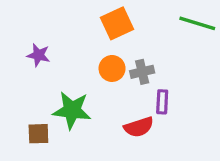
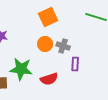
gray cross: (142, 72) -> (63, 46), turned 32
red semicircle: (139, 127) -> (49, 79), moved

